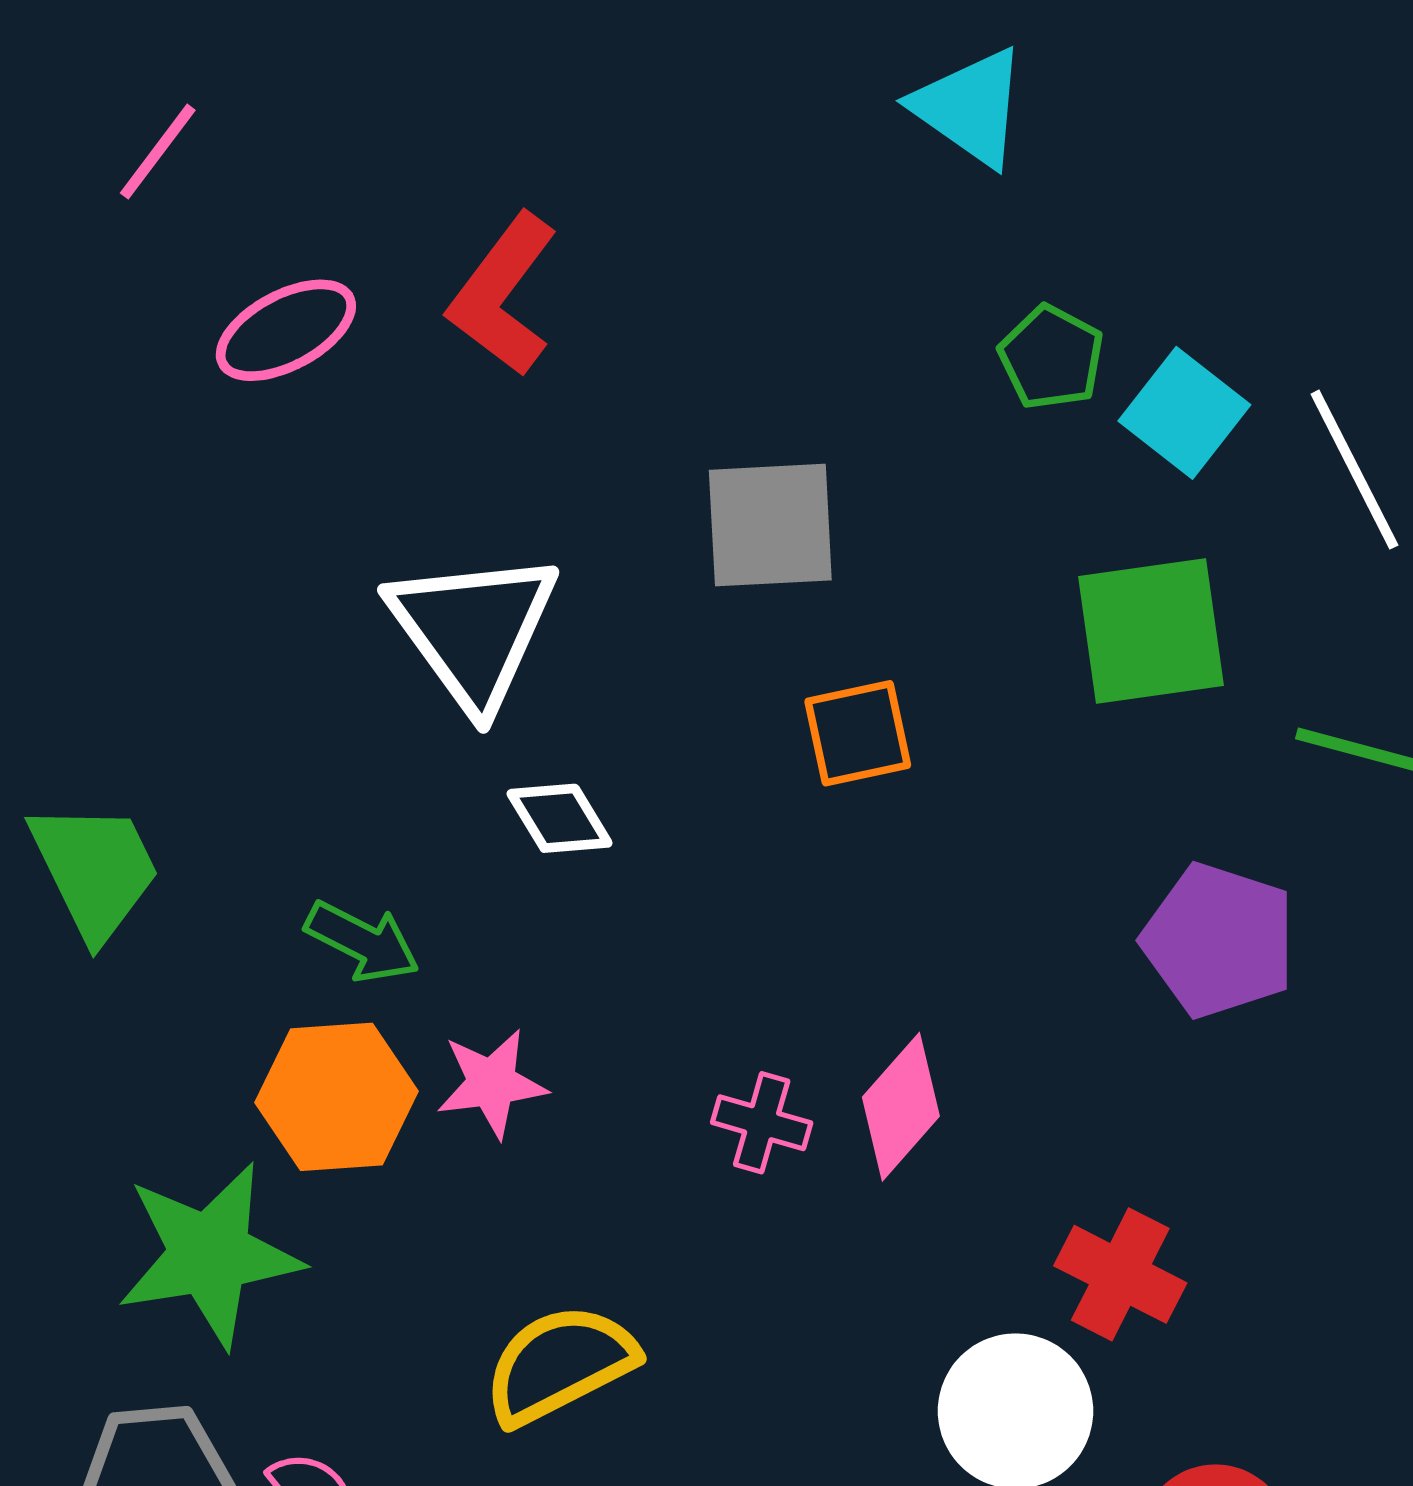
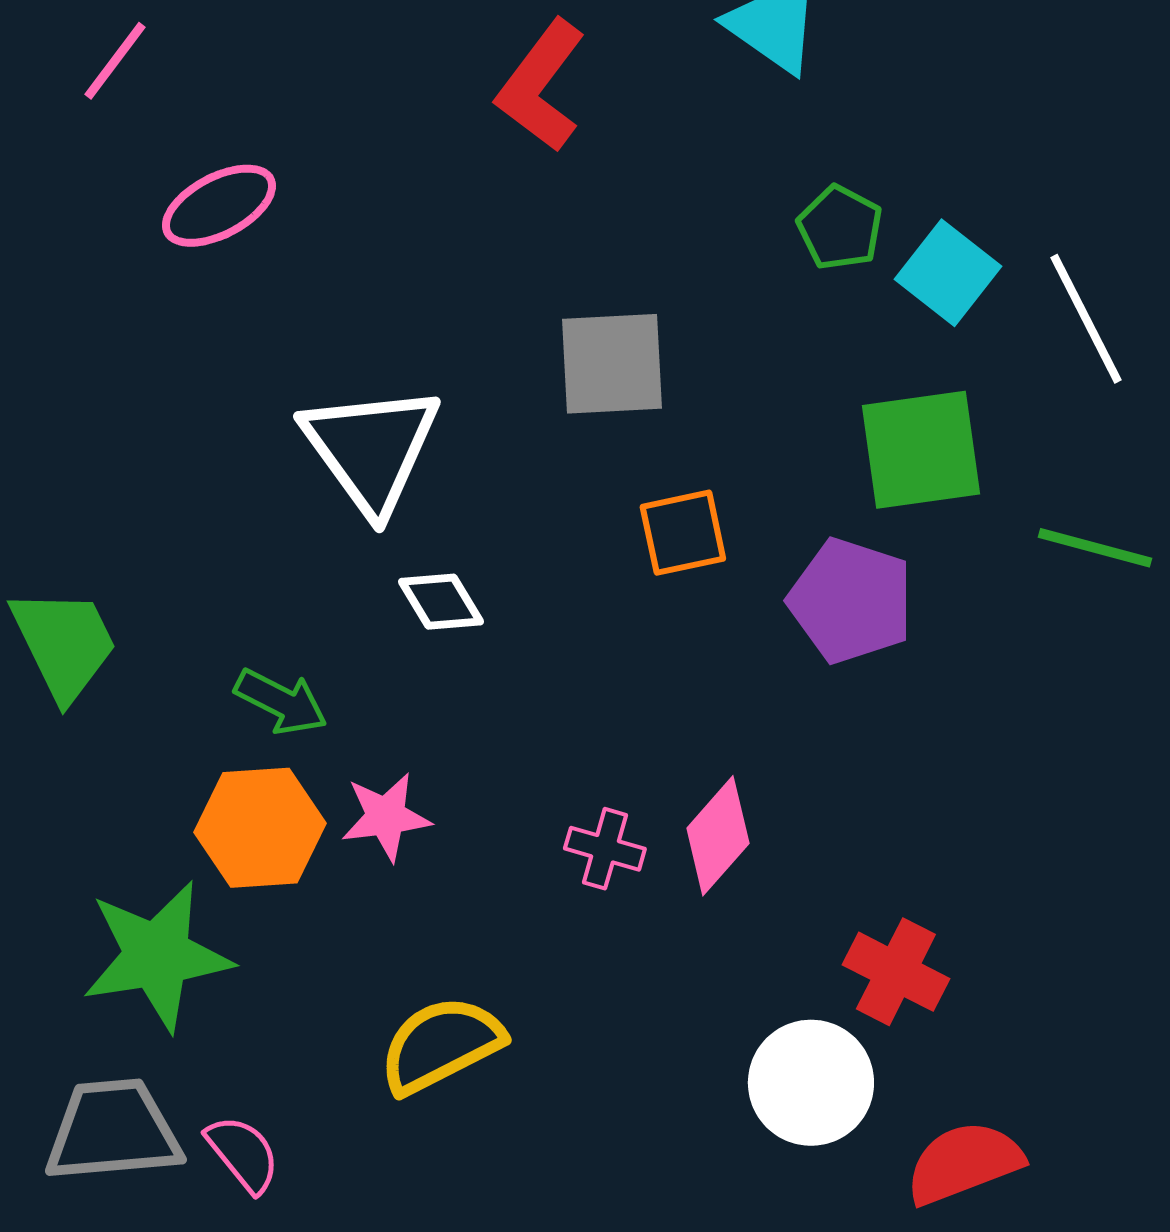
red L-shape: (503, 295) -> (541, 86), moved
purple pentagon: (1219, 940) -> (851, 601), moved

